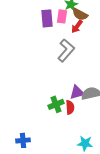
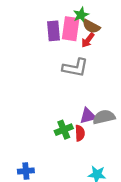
pink rectangle: (62, 16) -> (71, 29), size x1.5
gray L-shape: (66, 50) -> (75, 68), turned 60

